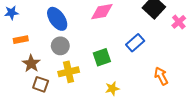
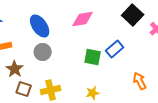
green square: (102, 57) -> (93, 57), moved, turned 30
yellow cross: (69, 72) -> (51, 90), moved

